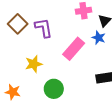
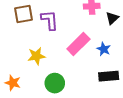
brown square: (18, 24) -> (23, 14), turned 30
blue star: (99, 38) -> (104, 49), moved

